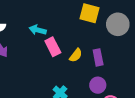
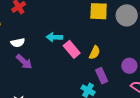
purple rectangle: (98, 57) -> (102, 76), moved
purple circle: (98, 85) -> (129, 66), moved

